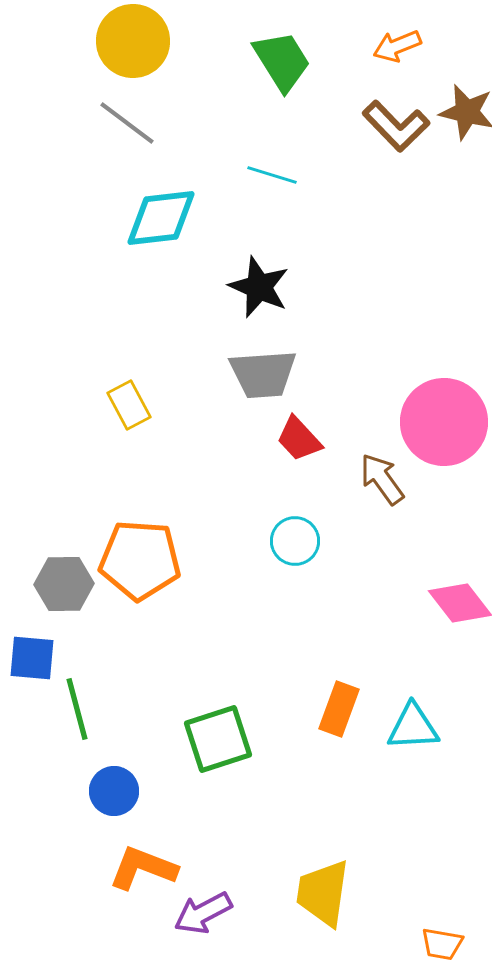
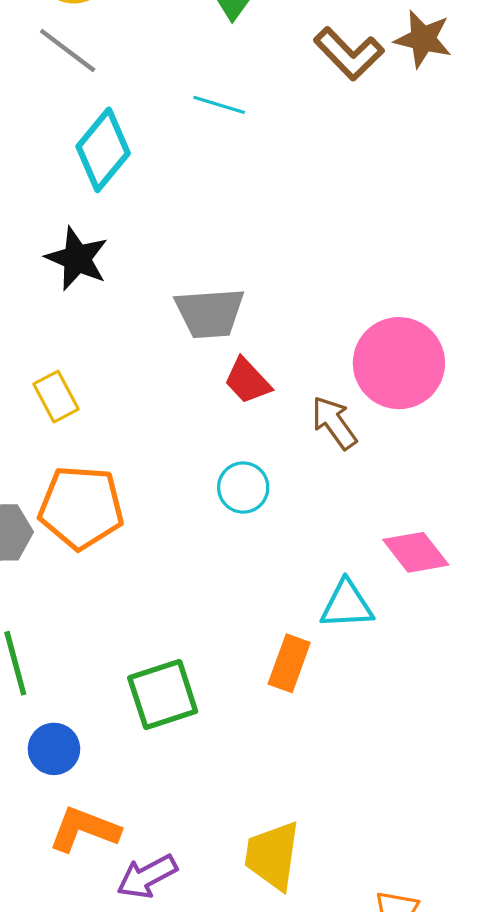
cyan diamond: (161, 218) -> (103, 150), turned -44
black star: (259, 287) -> (77, 259), moved
yellow rectangle: (129, 405) -> (56, 397), moved
cyan triangle: (413, 727) -> (347, 605), moved

